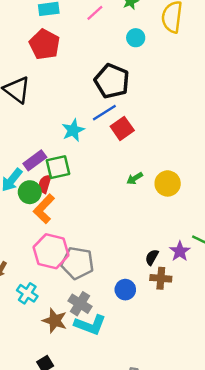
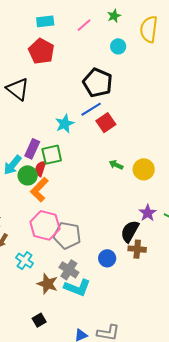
purple rectangle: (35, 160) -> (32, 149), turned -30
green arrow: (135, 178) -> (116, 165), turned 56
purple star: (180, 251) -> (148, 213), moved
black semicircle: (152, 257) -> (130, 231), size x1.6

